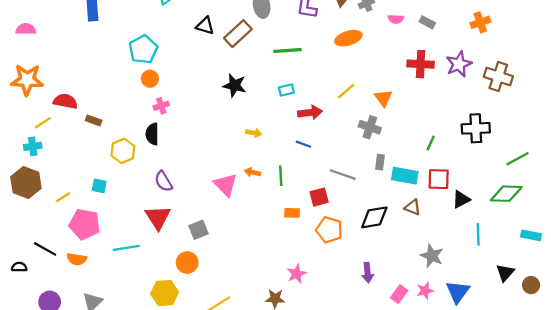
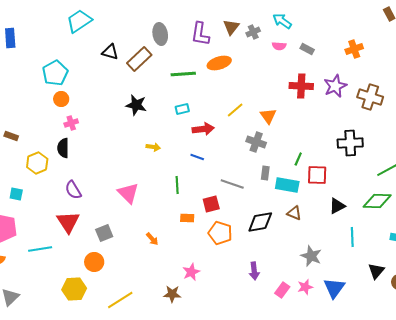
orange ellipse: (348, 38) -> (219, 63), moved
green line: (431, 143) -> (298, 159), moved
orange arrow: (253, 172) -> (152, 239), moved, turned -144
red square: (439, 179) -> (317, 175), moved

